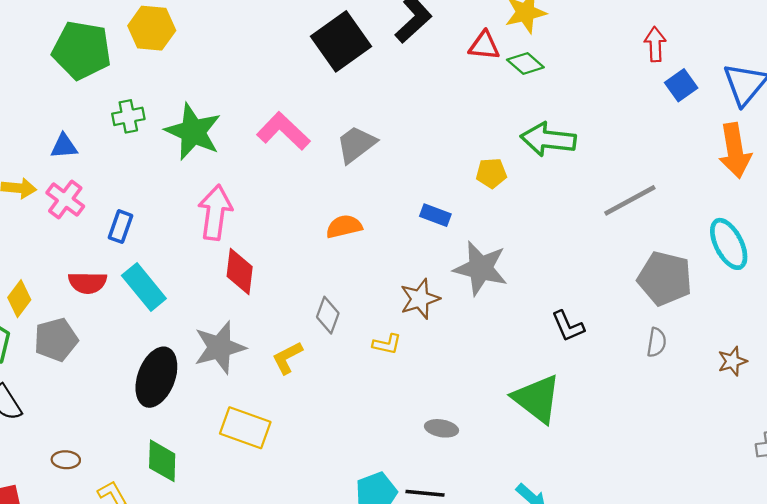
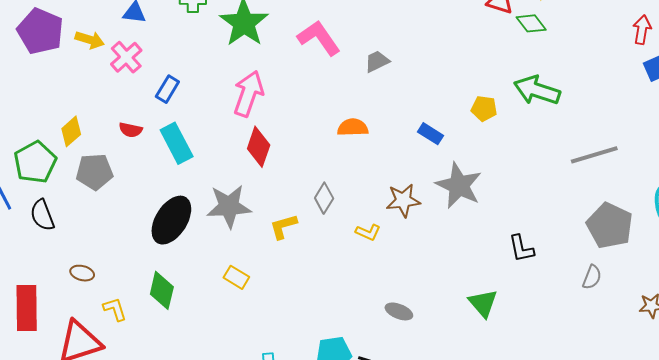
gray trapezoid: (356, 144) -> (377, 61), size x0.7
red semicircle: (88, 283) -> (131, 130), size x0.7
green triangle: (537, 399) -> (483, 303), size x0.7
yellow rectangle: (245, 428) -> (236, 277), size x0.6

